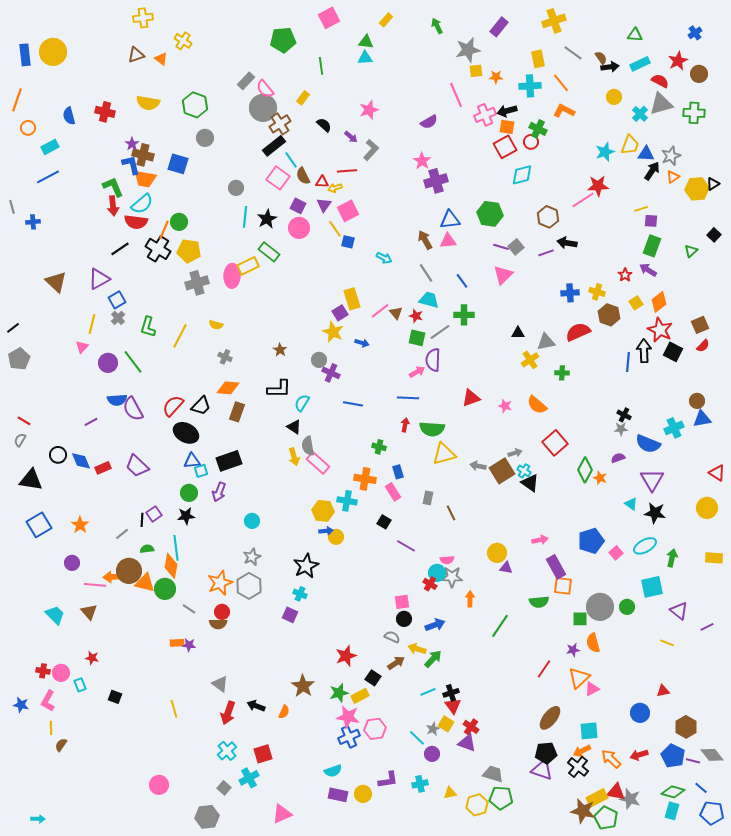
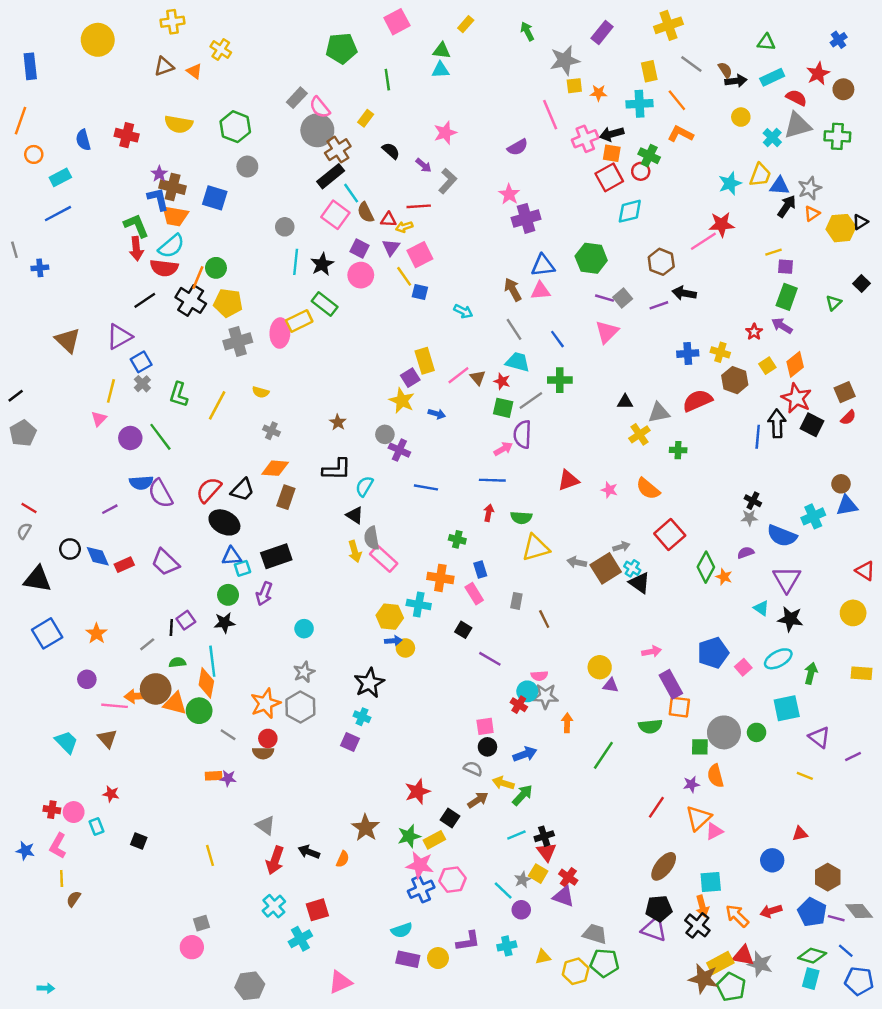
yellow circle: (53, 52) -> (98, 40), moved
green semicircle: (432, 429) -> (521, 518), size x0.7
orange arrow: (582, 751) -> (702, 906), turned -78
gray square: (224, 788) -> (201, 923), moved, turned 32

